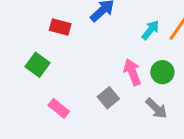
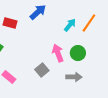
gray arrow: (156, 108) -> (74, 77), turned -42

